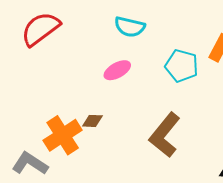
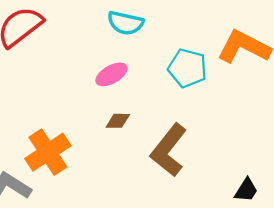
brown diamond: (92, 121) -> (118, 121), moved

